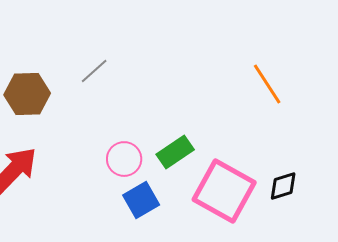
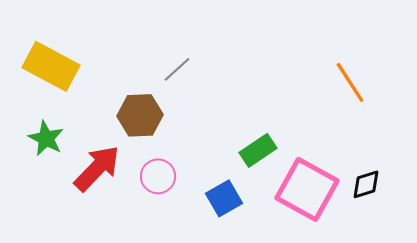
brown hexagon: (27, 94) -> (140, 115), moved
pink circle: (124, 159) -> (158, 176), moved

